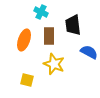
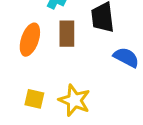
yellow star: (54, 64) -> (74, 100), moved

